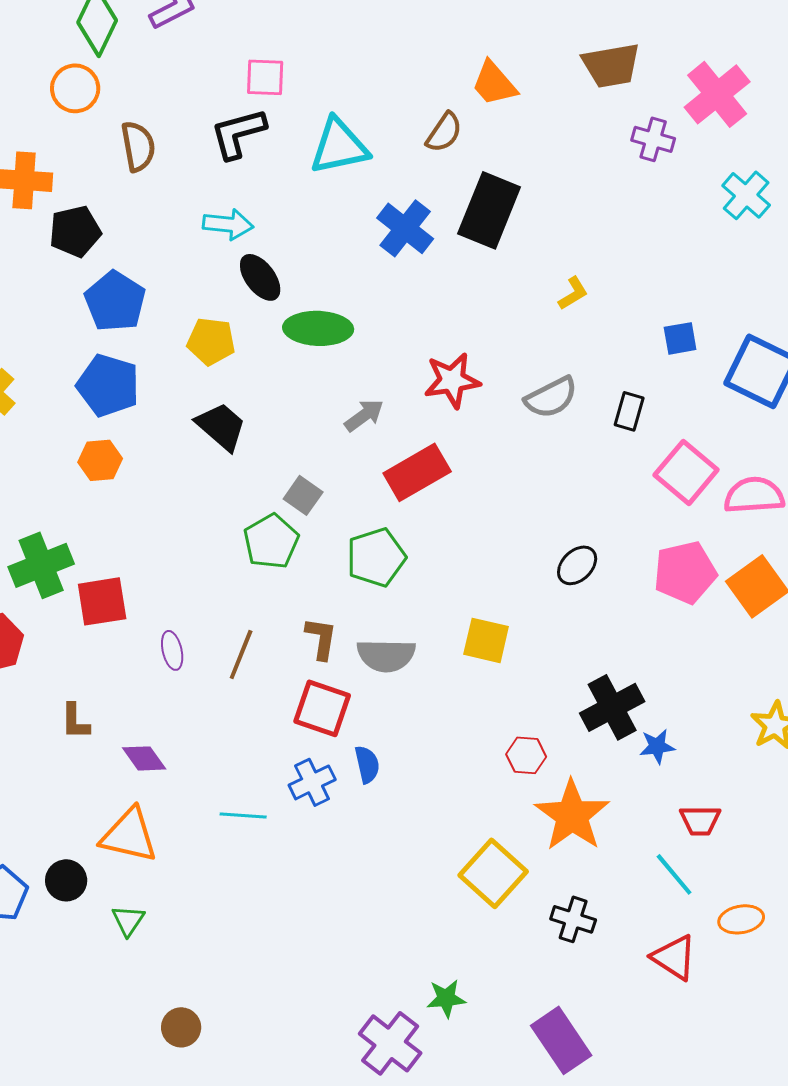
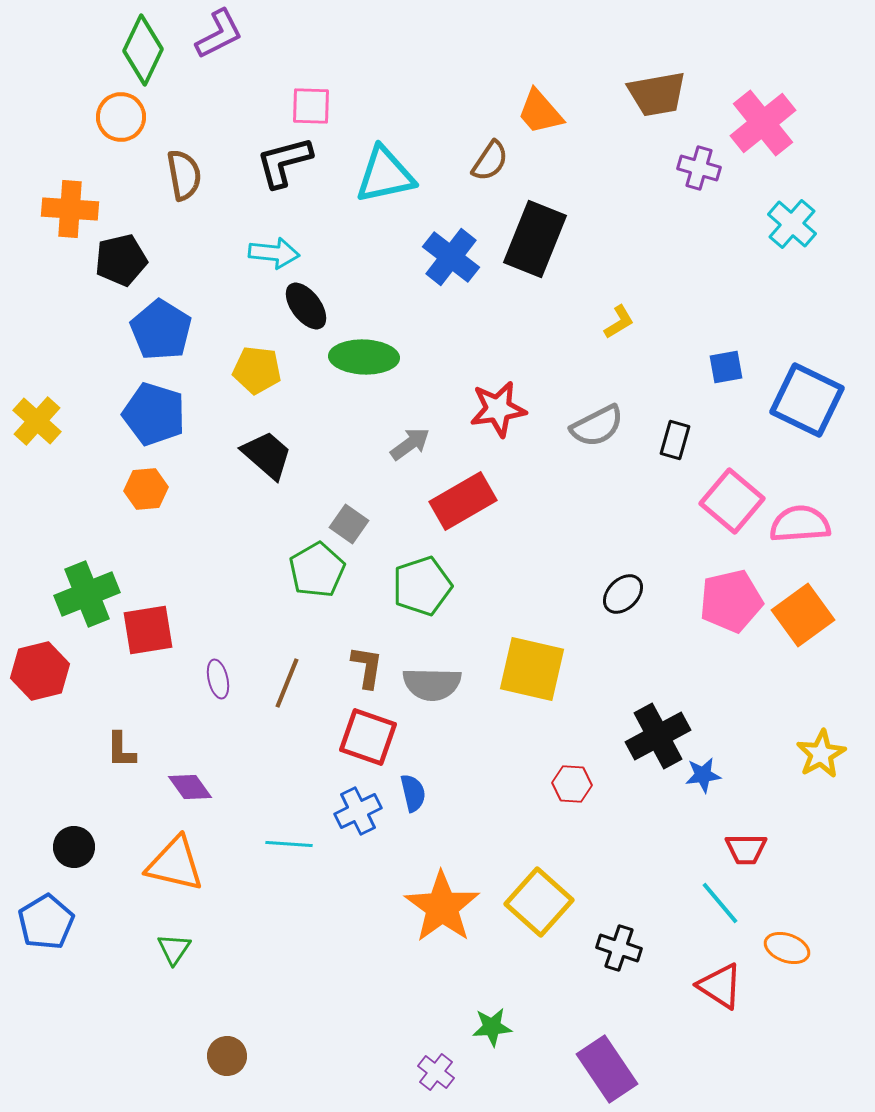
yellow square: (486, 640) -> (532, 669), size x1.4
orange star: (572, 815) -> (442, 907), moved
black circle: (66, 880) -> (74, 847), moved
orange ellipse: (741, 919) -> (787, 948), turned 30
purple cross: (390, 1043) -> (436, 1072), size x0.6

